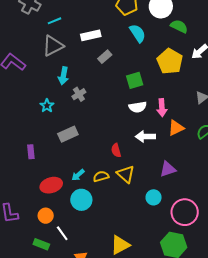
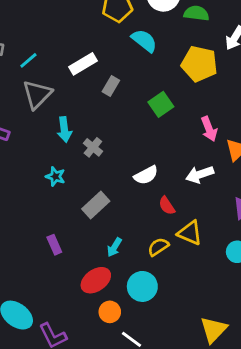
white semicircle: (138, 107) -> (146, 175), moved
cyan arrow: (78, 175) -> (114, 247), moved
orange circle: (46, 216) -> (110, 312), moved

